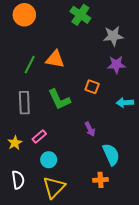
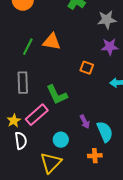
green L-shape: (59, 99) -> (57, 95), moved
purple arrow: (90, 129) -> (85, 122), moved
pink rectangle: (39, 136) -> (37, 115), size x1.6
cyan circle: (49, 160) -> (61, 140), moved
white semicircle: (18, 180) -> (21, 141), moved

